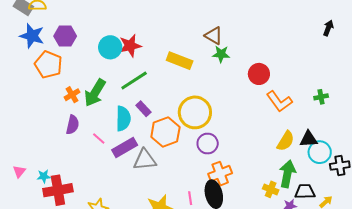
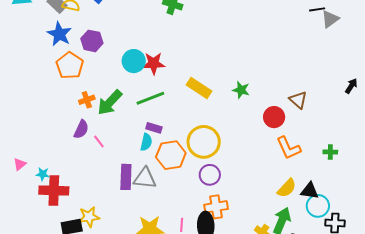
brown triangle: (214, 36) -> (298, 100), moved
purple rectangle: (143, 109) -> (154, 128), turned -42
cyan semicircle: (123, 118) -> (146, 142), moved, size x0.7
pink line: (99, 139) -> (99, 141), moved
purple rectangle: (125, 147) -> (126, 177), moved, turned -70

